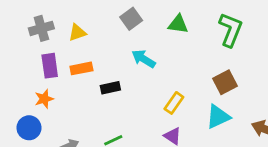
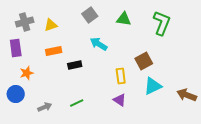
purple rectangle: (50, 66) -> (16, 48), moved
brown square: (225, 82) -> (144, 61), moved
yellow rectangle: (174, 103) -> (121, 76), turned -42

